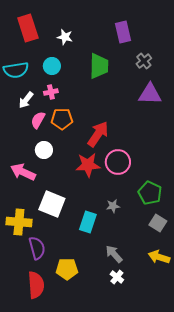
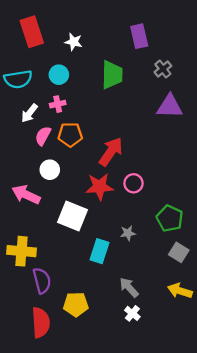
pink circle: (118, 162) -> (134, 183), size x0.7
white square: (52, 204) -> (72, 216), moved

